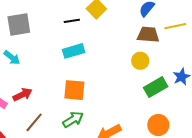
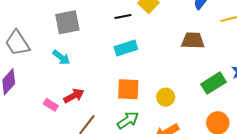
brown trapezoid: (148, 35) -> (193, 41), moved
yellow circle: (140, 61) -> (166, 97), moved

